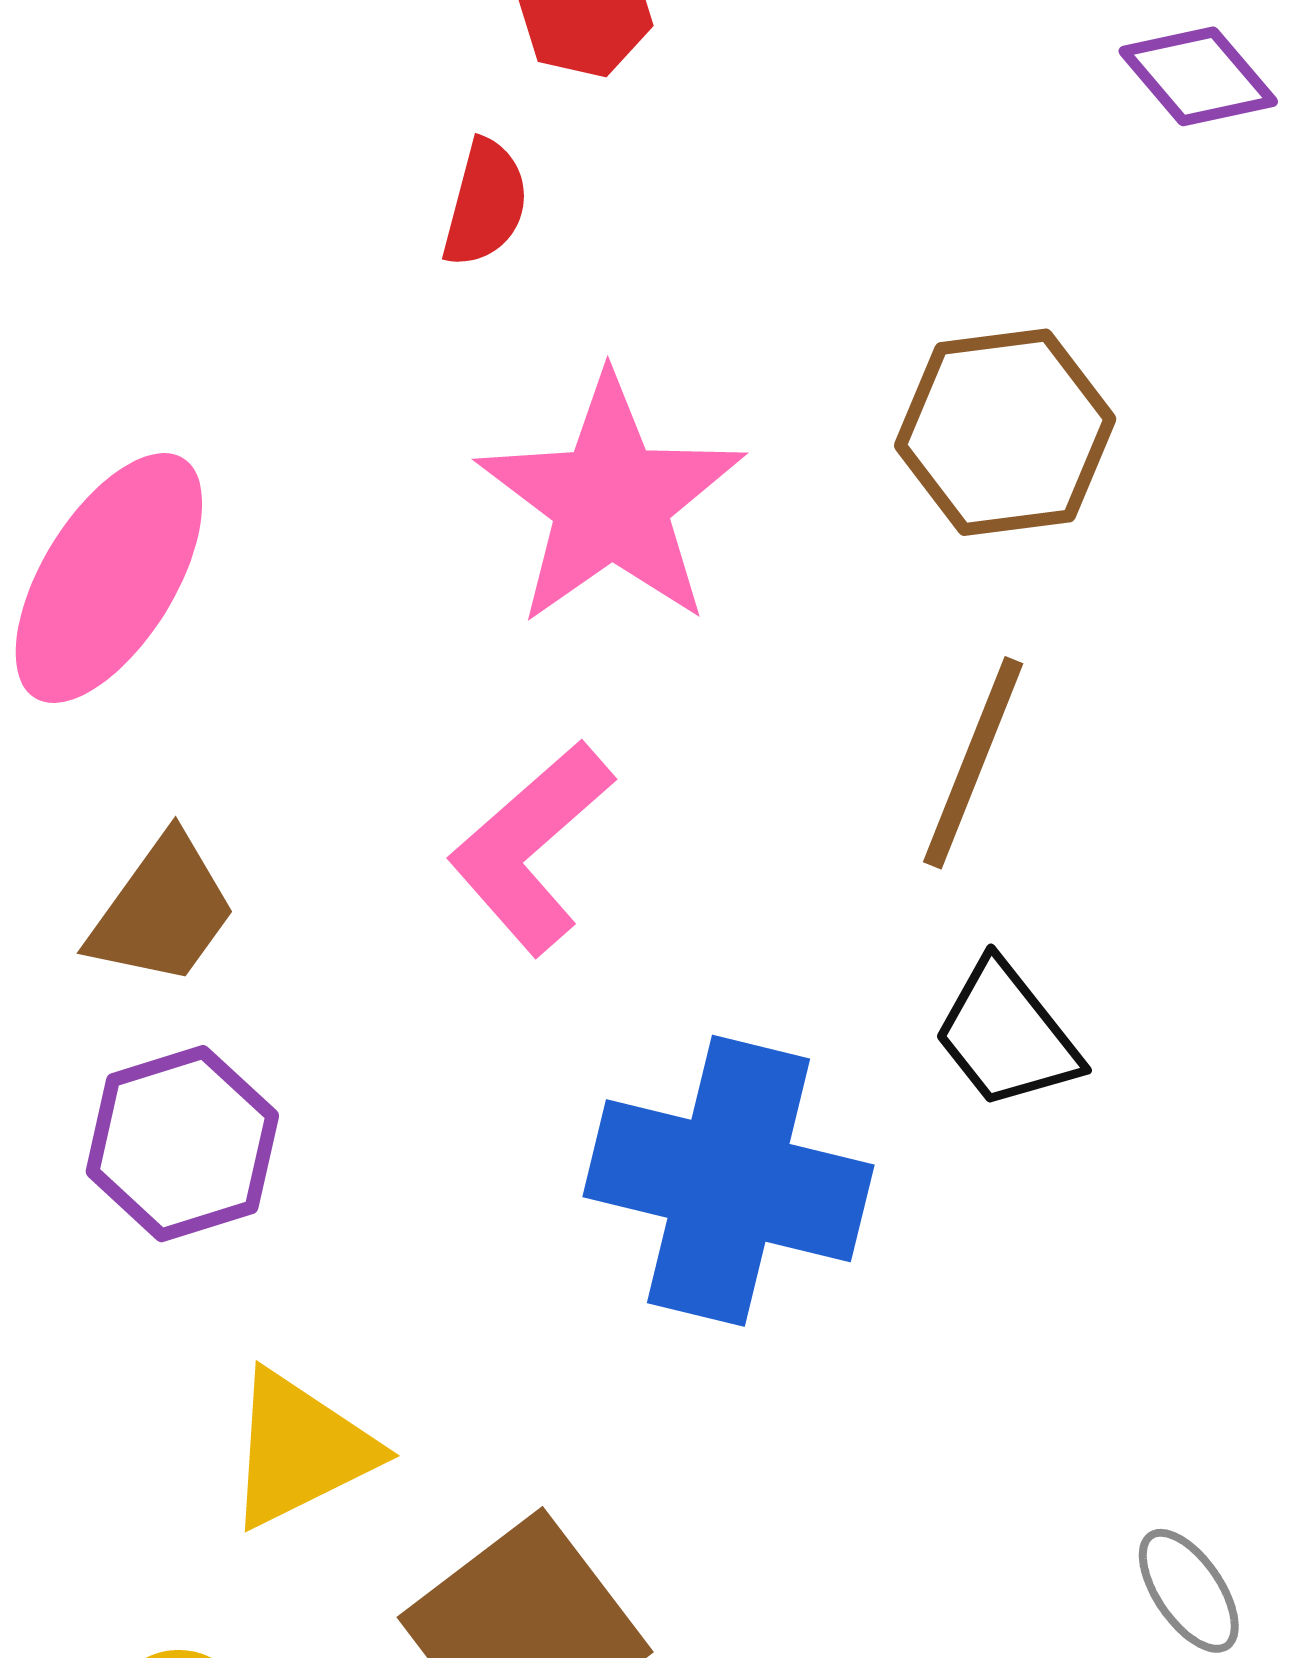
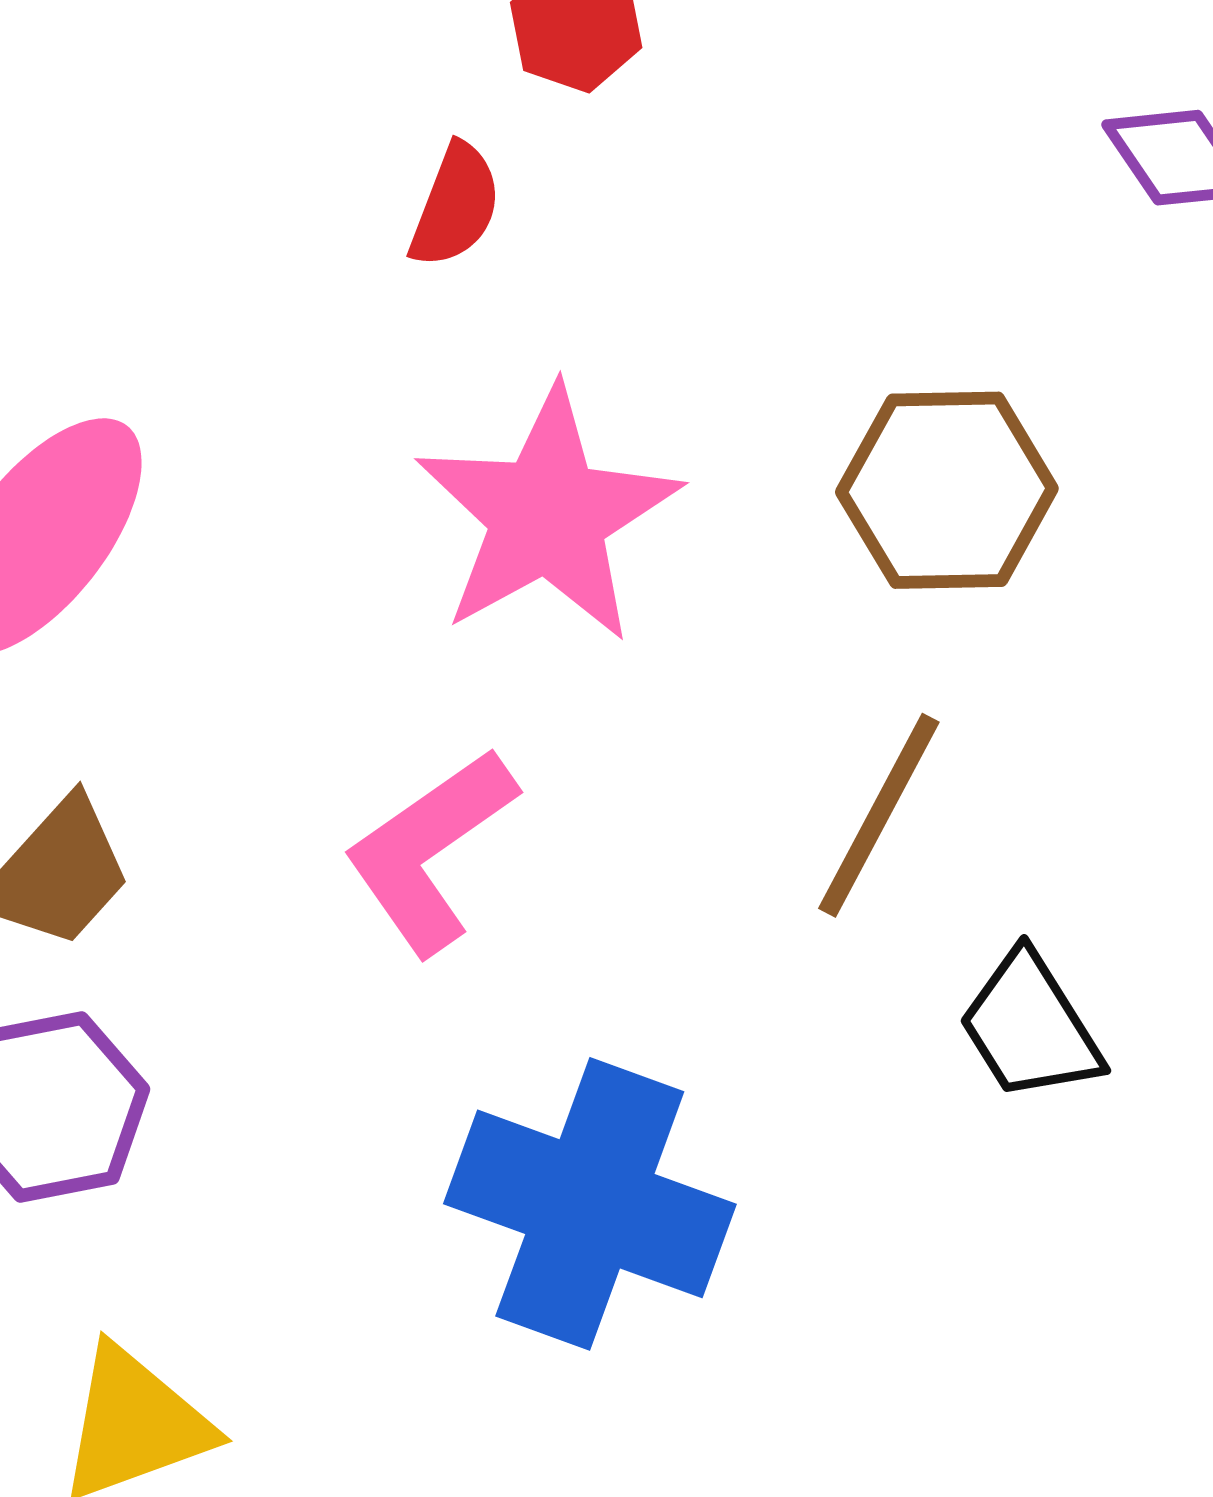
black trapezoid: (1007, 1035) -> (1030, 1027), moved

